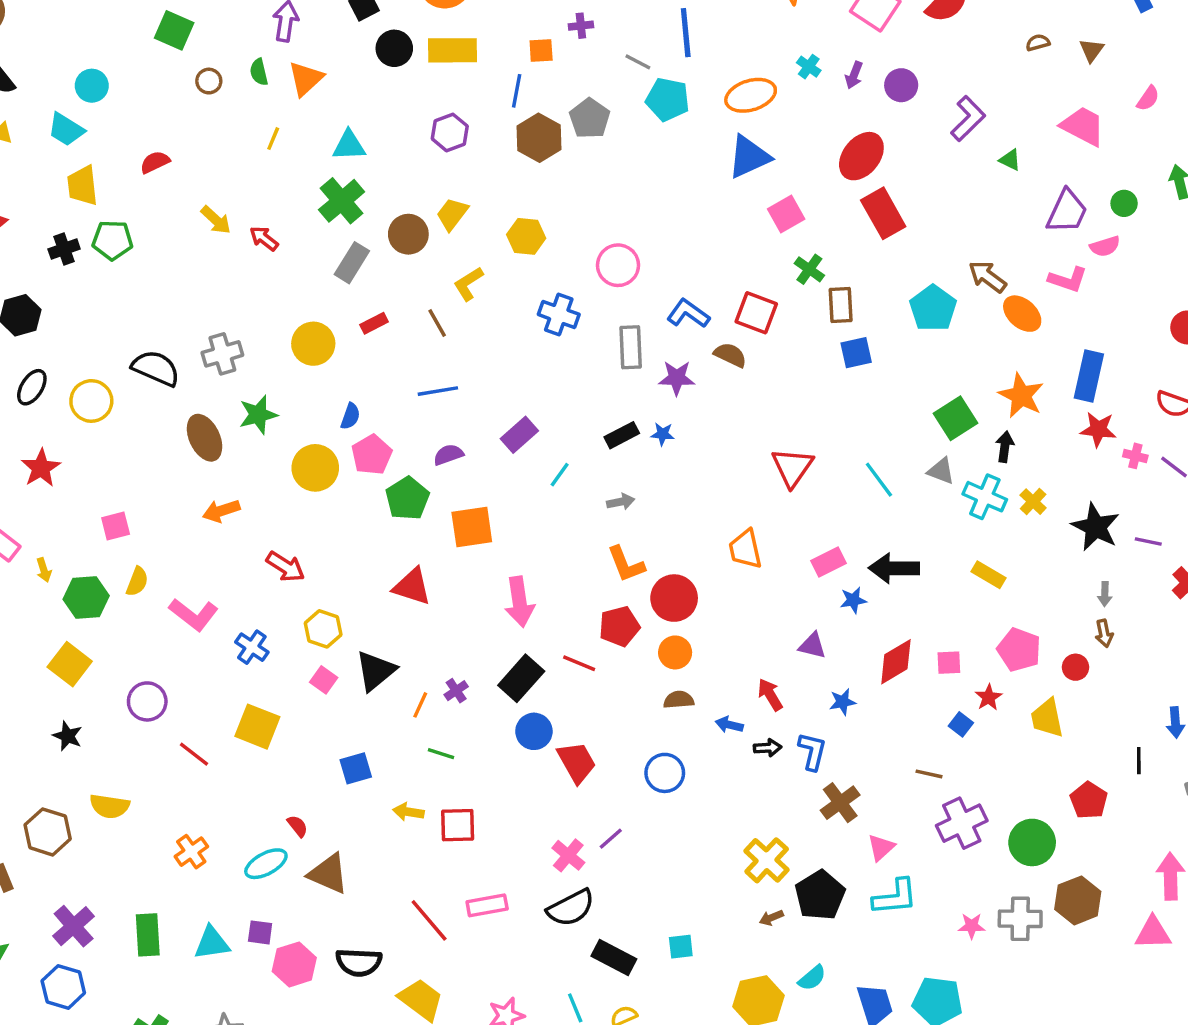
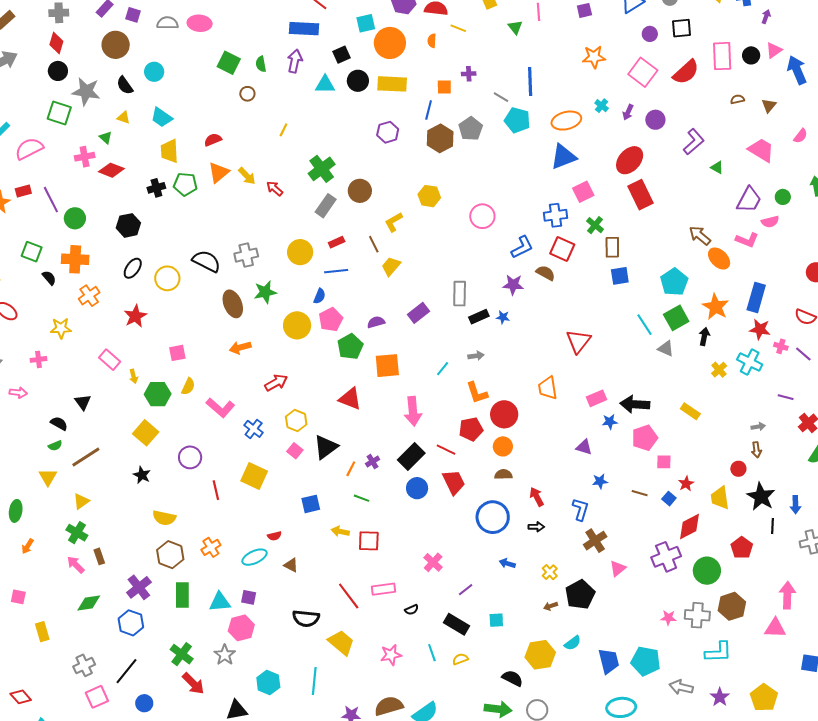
green semicircle: (259, 72) -> (261, 64), moved
orange triangle: (306, 79) -> (219, 172), moved
cyan circle: (92, 86) -> (154, 72), moved
cyan triangle: (349, 145) -> (325, 85), moved
yellow trapezoid: (452, 214) -> (391, 266), moved
cyan pentagon: (933, 308) -> (674, 282), moved
blue cross: (559, 314) -> (555, 215), moved, turned -30
blue L-shape: (688, 314) -> (522, 247), turned 115
gray rectangle: (631, 347) -> (460, 294), moved
blue line: (438, 391) -> (336, 271), moved
cyan line: (560, 475) -> (443, 369), moved
cyan line: (879, 480) -> (645, 325), moved
cyan cross: (985, 497) -> (750, 362), moved
black star: (1096, 527) -> (761, 497), moved
red arrow: (285, 567) -> (276, 383), turned -65
gray arrow: (1105, 594) -> (758, 427), turned -104
pink pentagon: (1019, 650) -> (645, 438), moved, turned 30
red diamond: (896, 662) -> (689, 526), moved
red arrow: (770, 695) -> (537, 497), moved
blue arrow: (729, 725) -> (507, 563), moved
black arrow: (768, 748) -> (536, 527), moved
red line: (194, 754) -> (216, 490), turned 36
red trapezoid: (577, 762) -> (454, 482), moved
blue circle: (665, 773) -> (493, 517), size x1.4
brown line: (929, 774) -> (640, 493), moved
red semicircle: (297, 826) -> (274, 536), turned 112
brown hexagon: (48, 832) -> (170, 555), moved
purple line: (611, 839) -> (466, 590), moved
yellow cross: (767, 860) -> (550, 572), size x0.6
brown triangle: (328, 874) -> (291, 565), size x0.6
cyan L-shape: (895, 897) -> (718, 652), moved
black semicircle: (571, 908) -> (412, 610), moved, size x0.5
pink hexagon: (294, 964) -> (241, 628), moved

